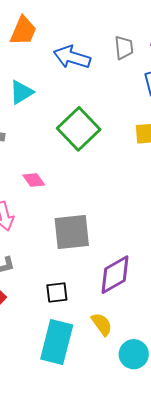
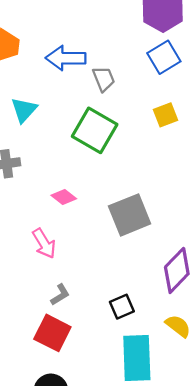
gray trapezoid: (124, 48) -> (104, 79), moved
gray square: (72, 232) -> (130, 215), moved

